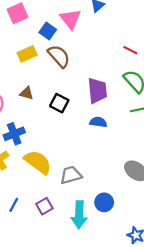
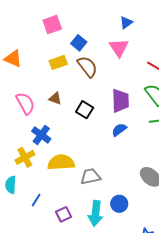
pink triangle: (70, 19) -> (119, 48), moved
blue semicircle: (98, 122) -> (119, 130), turned -49
blue cross: (14, 134) -> (41, 135), turned -36
yellow semicircle: (38, 162) -> (61, 162), turned -44
purple square: (44, 206) -> (64, 214), moved

